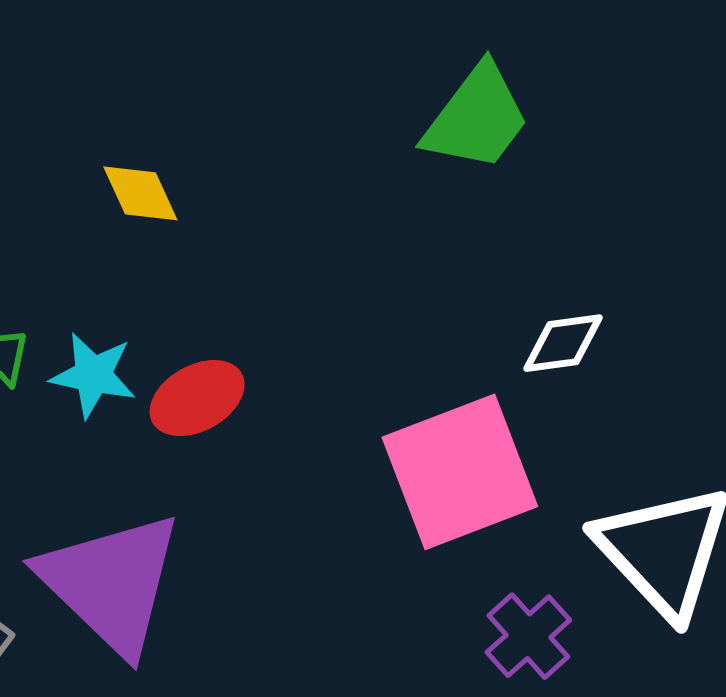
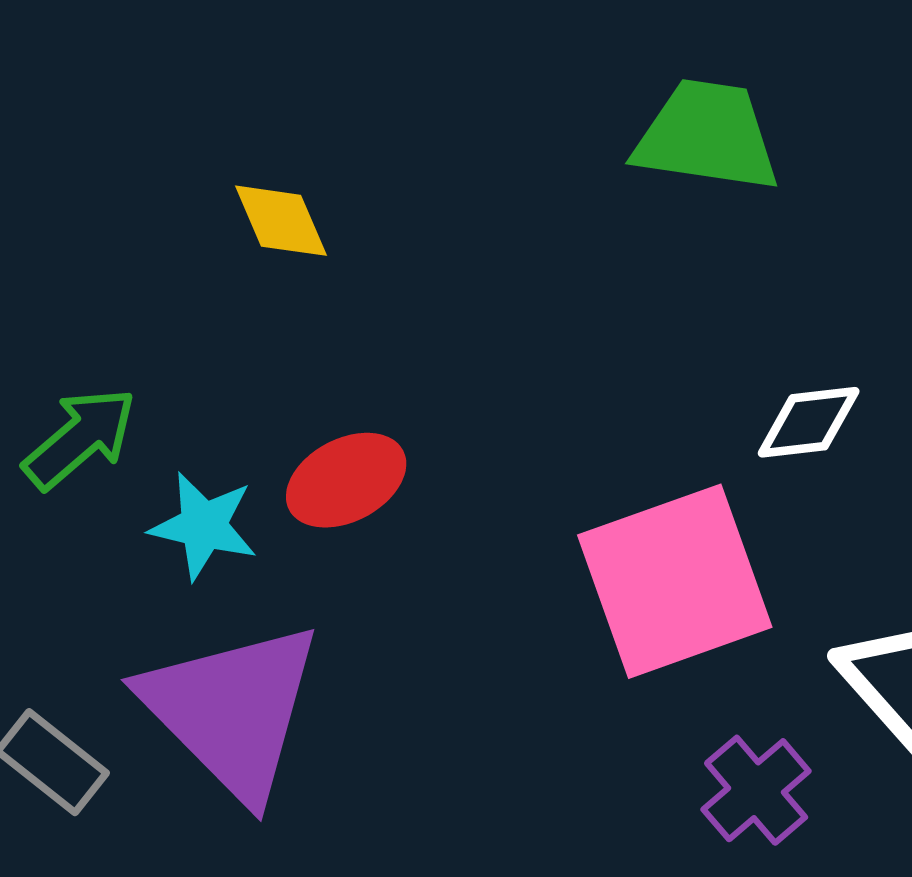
green trapezoid: (477, 118) -> (707, 136), turned -120
cyan star: (93, 375) -> (204, 526), moved

